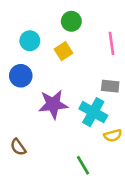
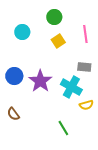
yellow square: (64, 51) -> (58, 41), moved
blue circle: (21, 76) -> (14, 76), moved
purple star: (53, 104) -> (40, 81), turned -30

